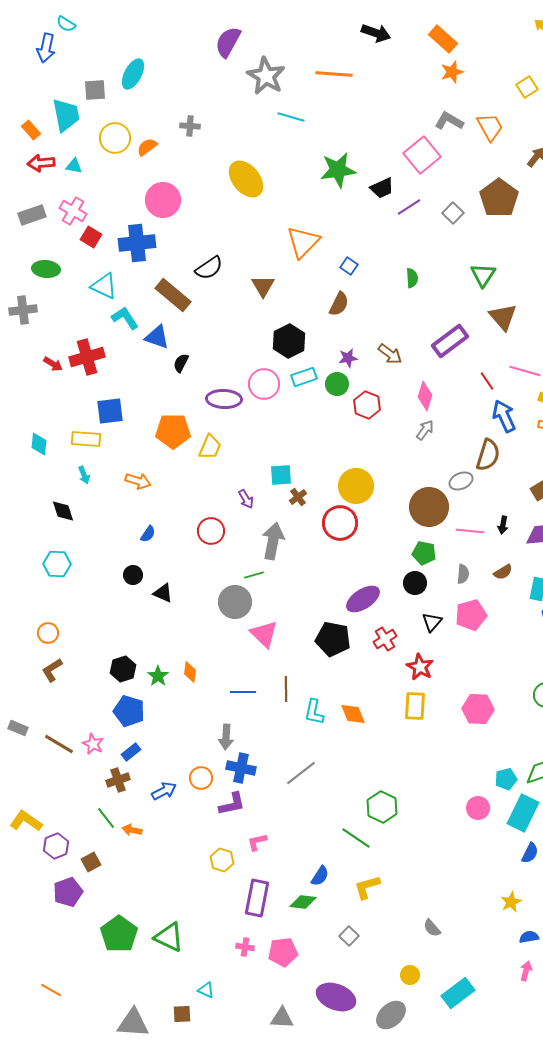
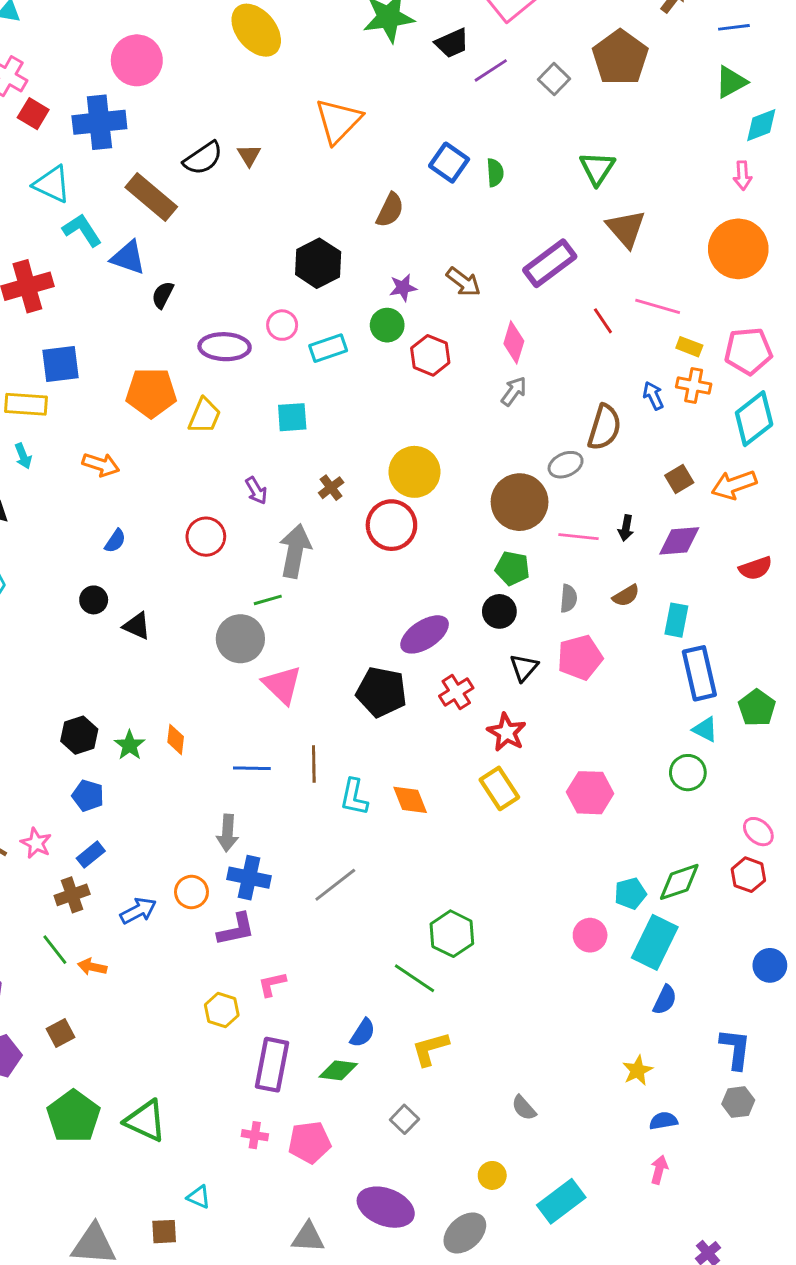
blue square: (349, 266) -> (449, 163), moved, size x1.5
brown triangle: (263, 286) -> (249, 155), moved, size x0.7
cyan rectangle: (304, 377) -> (328, 348), moved
pink circle: (264, 384) -> (282, 325), size x0.7
blue arrow: (504, 416) -> (653, 396), moved, size x0.6
cyan square: (281, 475) -> (292, 417), moved
yellow rectangle: (415, 706) -> (499, 788), turned -36
blue pentagon: (129, 711) -> (88, 796), size x0.7
brown square: (91, 862) -> (61, 1033), moved

